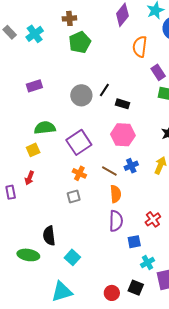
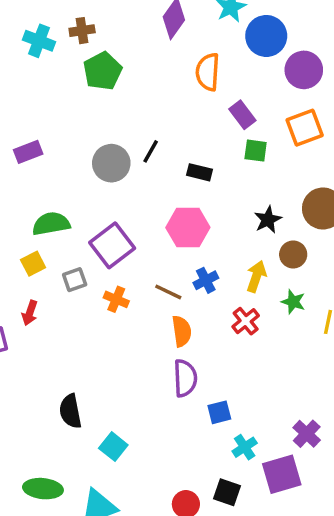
cyan cross: (35, 34) -> (39, 41), moved, turned -30
black rectangle: (123, 104) -> (199, 172), moved
gray square: (74, 196) -> (75, 280), moved
red cross: (153, 219) -> (246, 321), moved
green ellipse: (28, 255) -> (43, 489), moved

